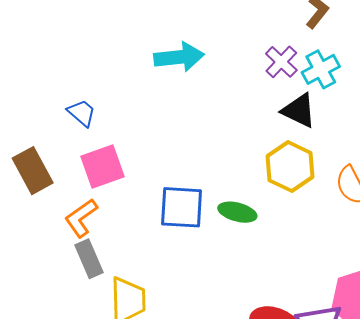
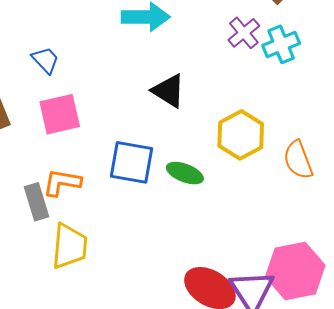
black triangle: (299, 111) -> (169, 91), moved
orange L-shape: (81, 218) -> (62, 183), moved, turned 39

